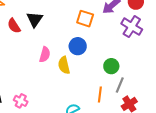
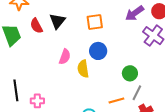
orange square: (85, 19) -> (95, 22), moved, turned -30
orange line: (100, 94) -> (116, 101), turned 63
pink cross: (21, 101) -> (37, 101), turned -32

